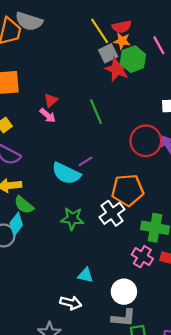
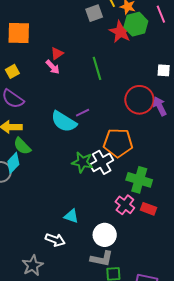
gray square: (108, 53) -> (94, 13), moved
green star: (72, 219) -> (82, 162), moved

